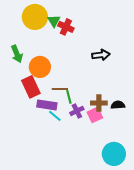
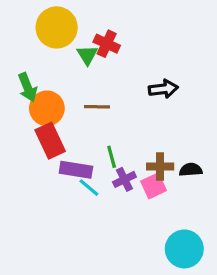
green triangle: (54, 21) -> (87, 55), moved
orange circle: (40, 67) -> (47, 108), moved
brown line: (60, 89) -> (97, 107), moved

